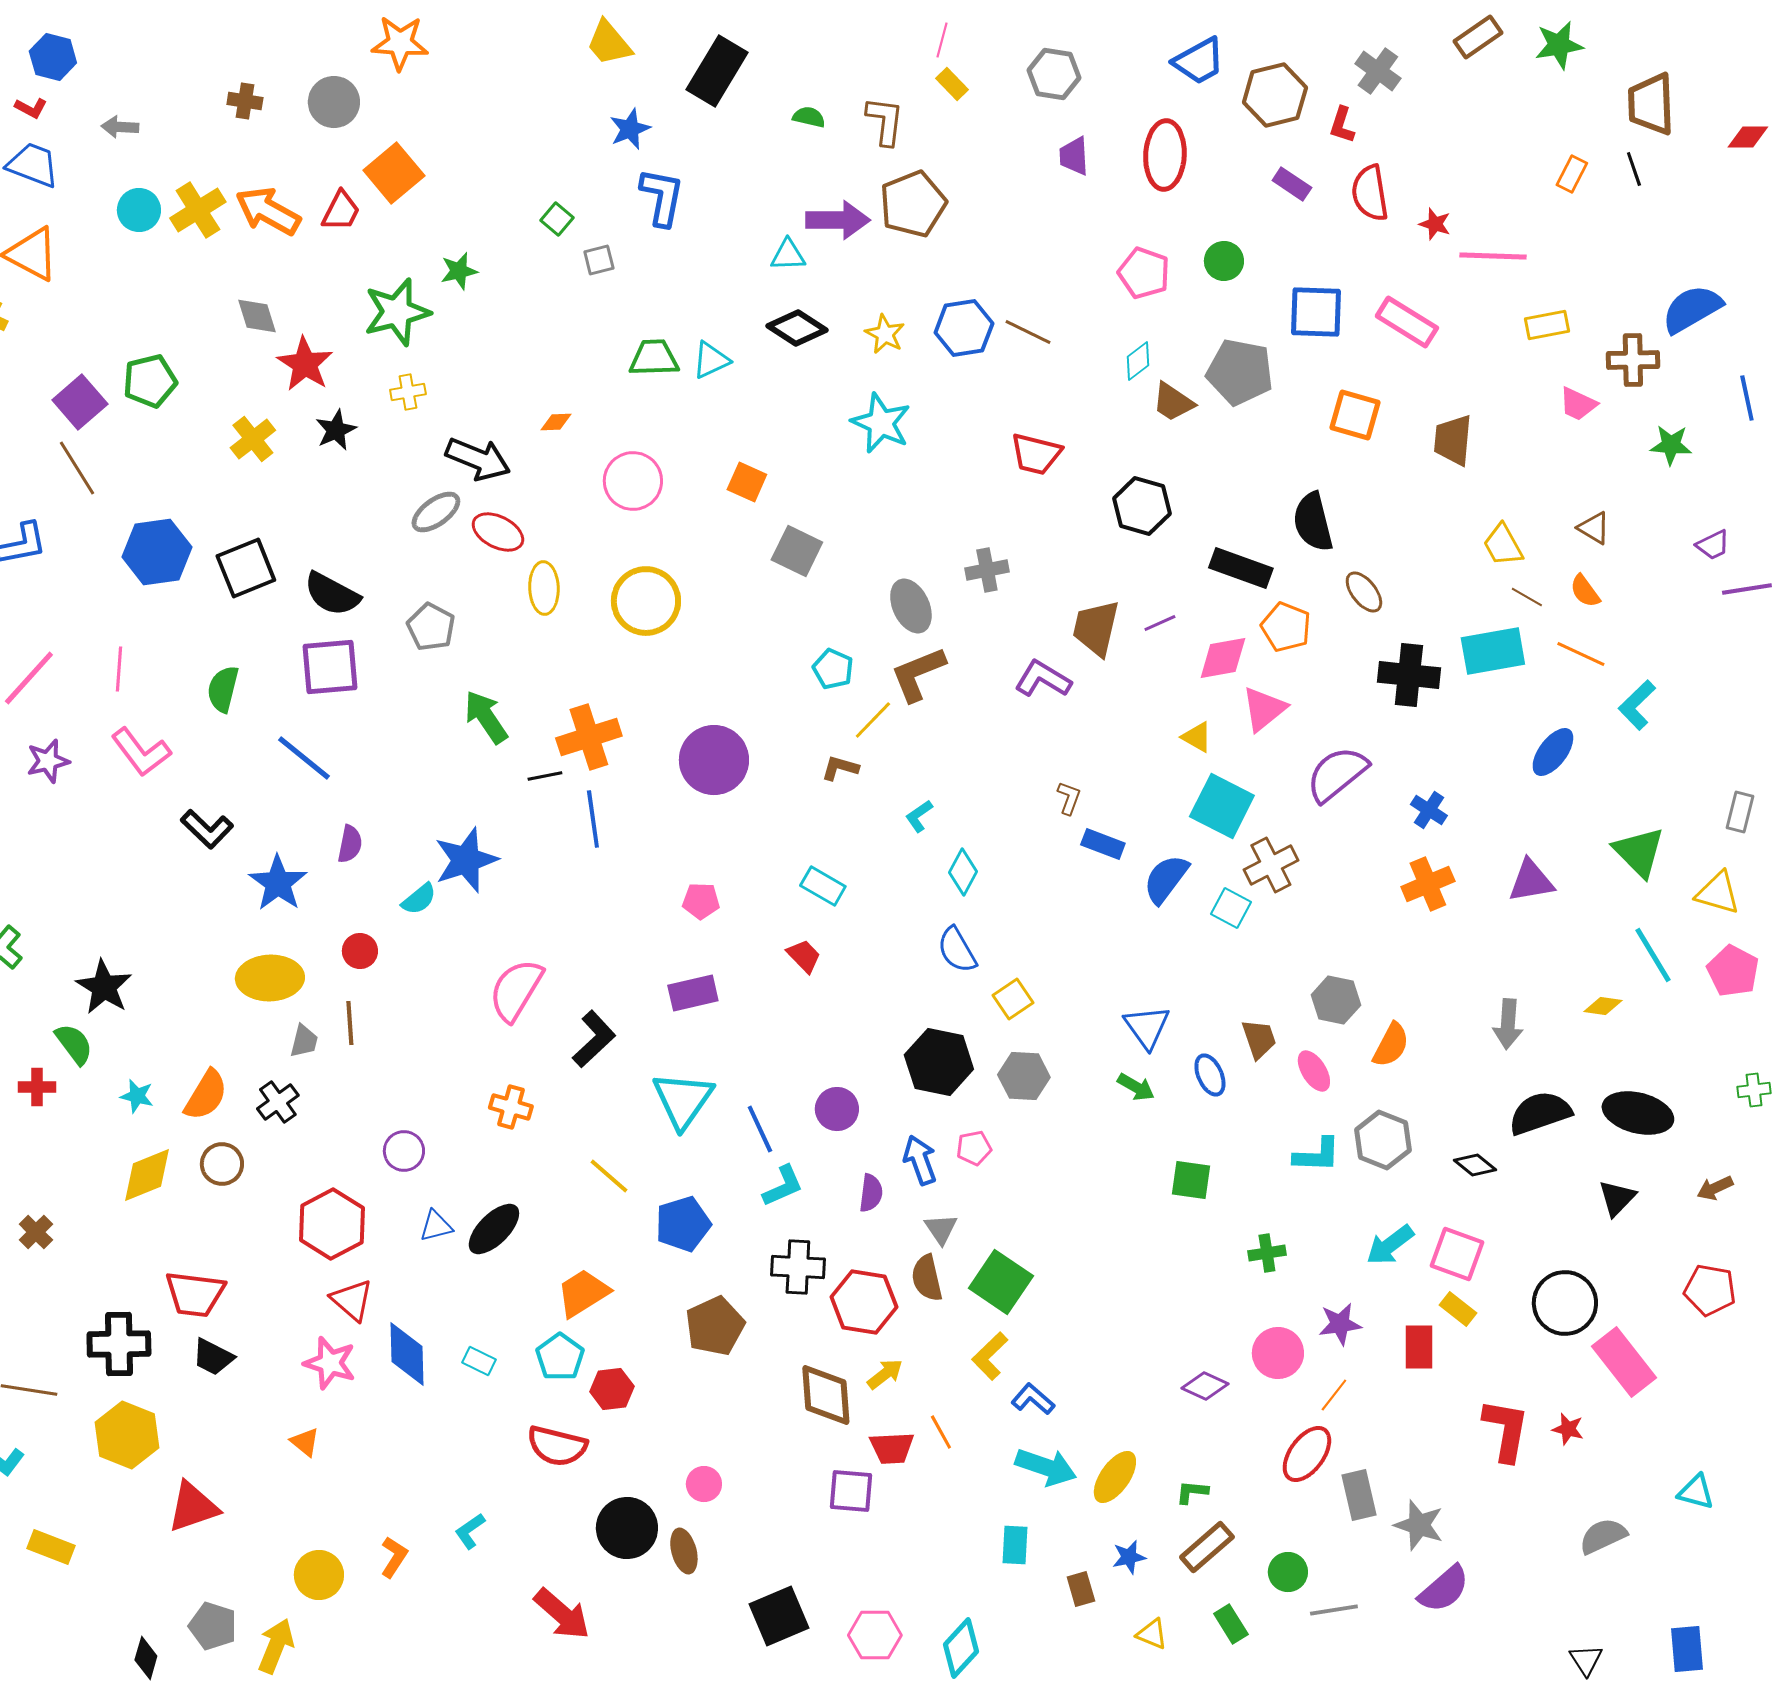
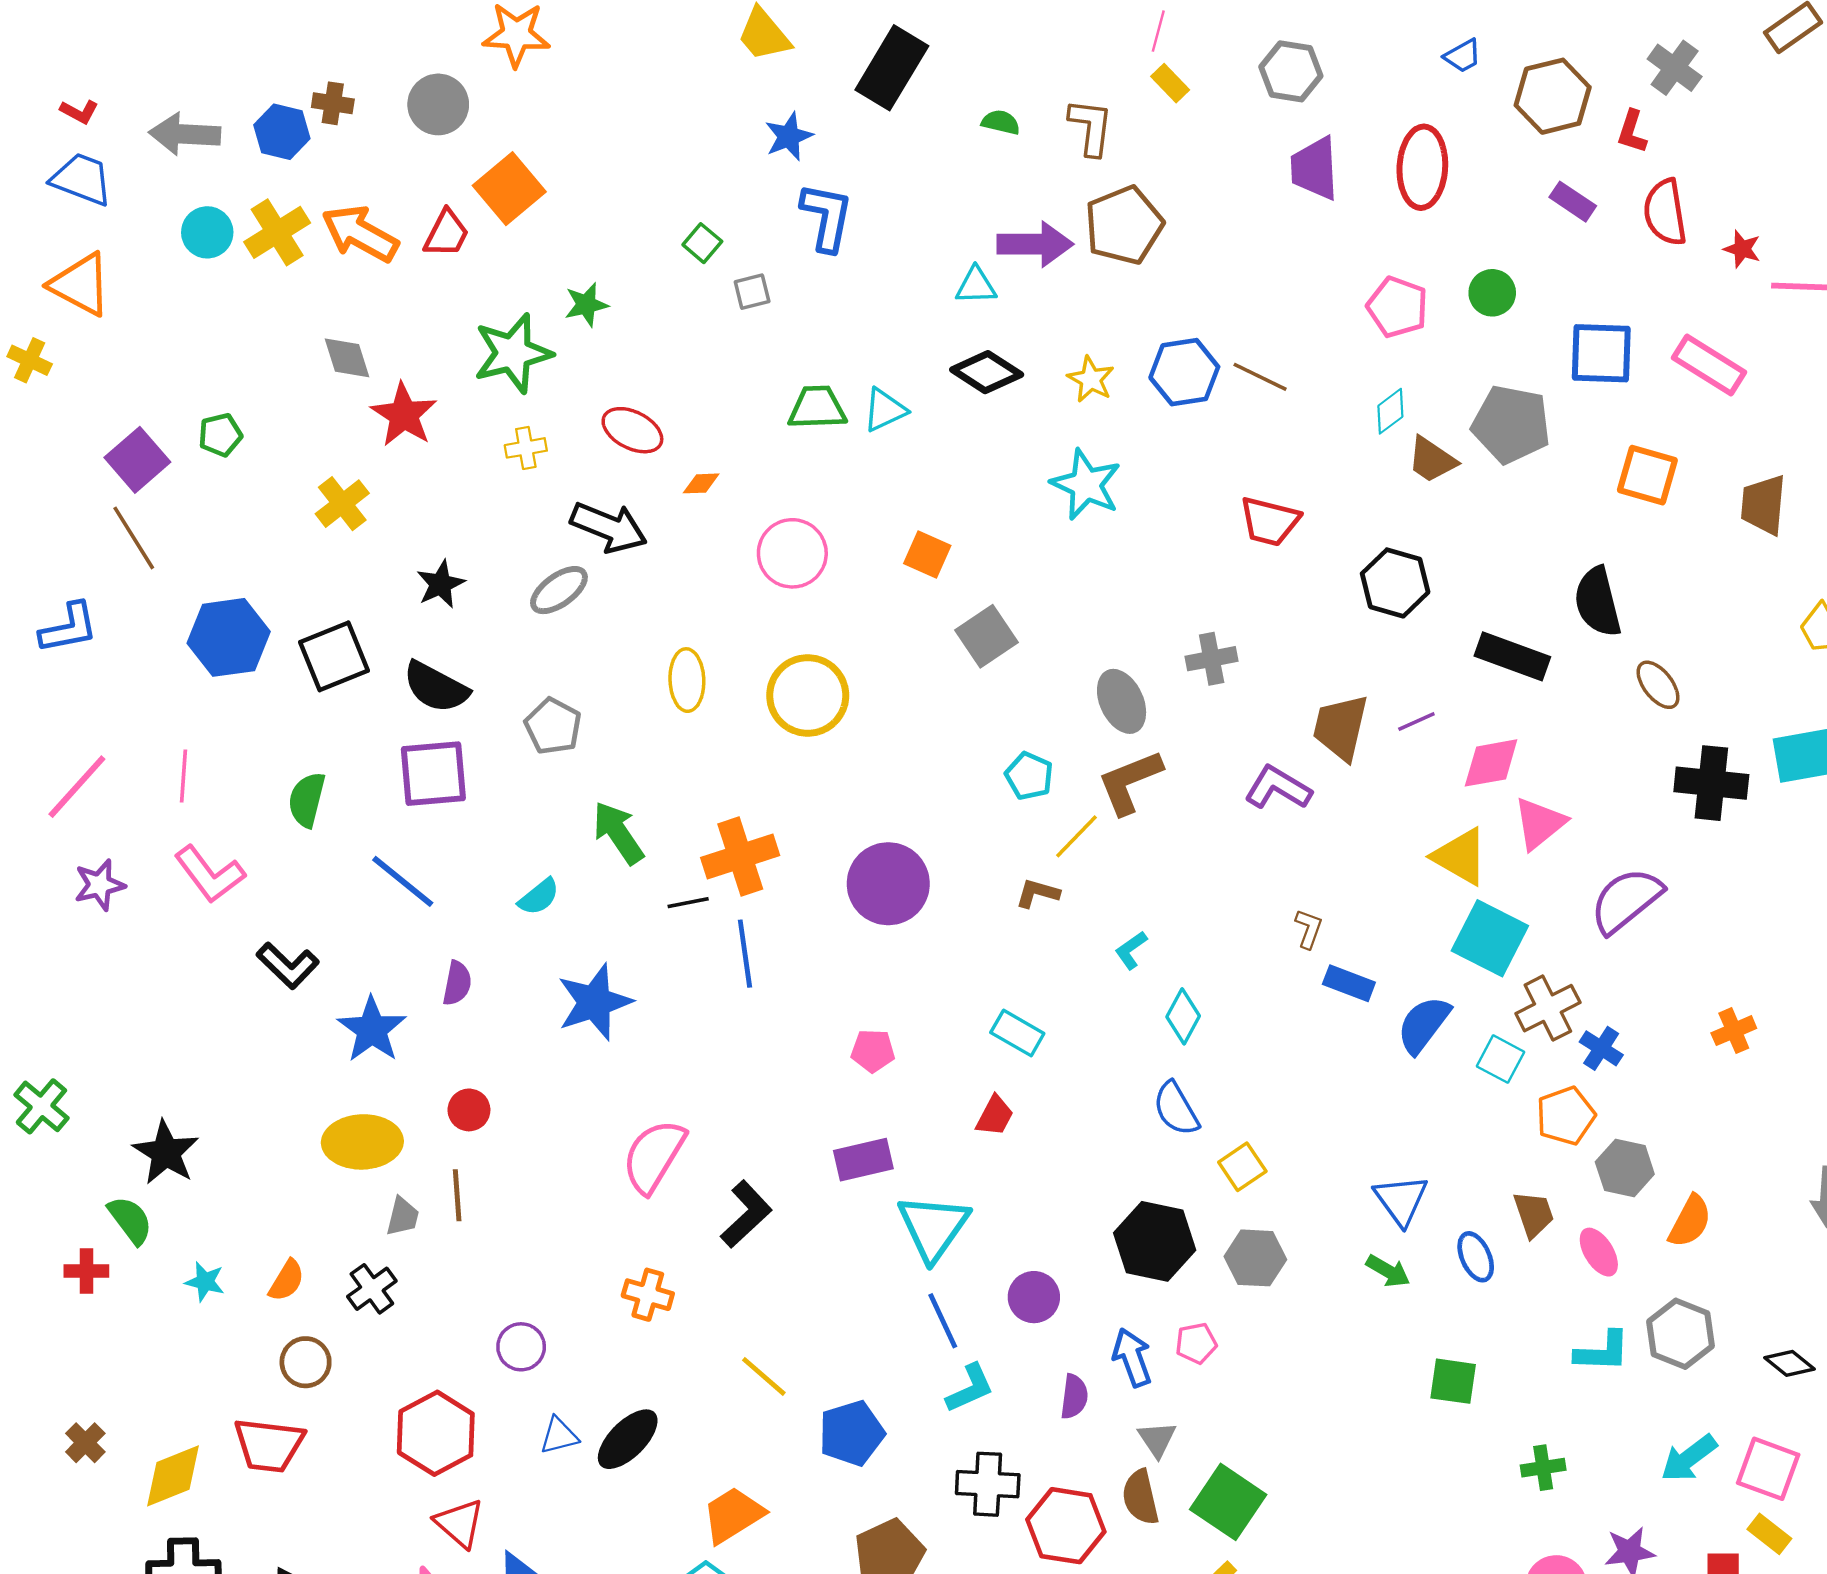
blue hexagon: (53, 57) -> (282, 132), moved
blue trapezoid: (1199, 61) -> (1463, 56), size x0.6
gray arrow: (120, 127) -> (185, 134), size x1.6
purple trapezoid: (1074, 156) -> (1315, 168), size x1.4
green pentagon: (150, 381) -> (220, 435), size x0.7
black star: (336, 430) -> (441, 584), moved
red ellipse: (498, 532) -> (632, 430), moved
gray square: (797, 551) -> (987, 636), turned 30
orange pentagon: (1286, 627) -> (1566, 1116), moved, turned 30
yellow triangle: (1197, 737) -> (1460, 857), size x1.6
blue cross: (1429, 810) -> (1601, 1048), moved
orange cross: (1428, 884) -> (1734, 1031), size x0.7
cyan semicircle: (419, 899) -> (539, 897), moved
red trapezoid: (804, 956) -> (995, 1116), turned 72
orange semicircle: (206, 1095) -> (287, 1280), size x0.7
cyan triangle: (683, 1100) -> (933, 1227), moved
yellow diamond: (147, 1175) -> (173, 1476), moved
red trapezoid: (195, 1294) -> (269, 1445), moved

